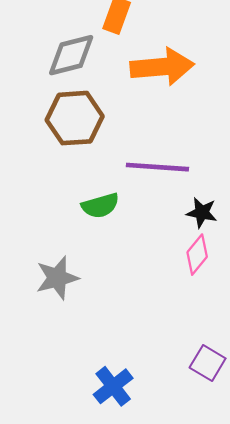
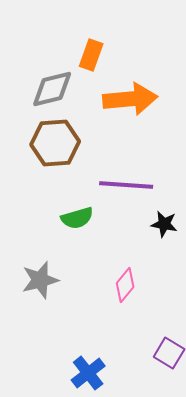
pink diamond: (197, 255) -> (125, 285), moved

